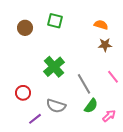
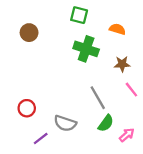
green square: (55, 21) -> (79, 15), moved
brown star: (105, 45) -> (122, 64), moved
green cross: (54, 67) -> (86, 49), moved, turned -30

